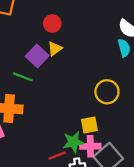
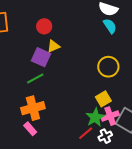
yellow triangle: (55, 49) -> (53, 46), turned 32
green line: (23, 77) -> (35, 78), turned -30

